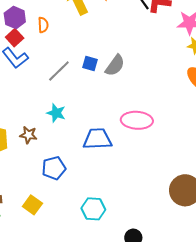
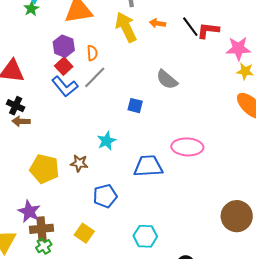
blue square: (90, 64) -> (135, 106), moved
gray semicircle: (115, 65) -> (167, 80), moved, turned 95
gray line: (59, 71) -> (95, 77), moved
cyan star: (56, 113) -> (107, 141), turned 30

